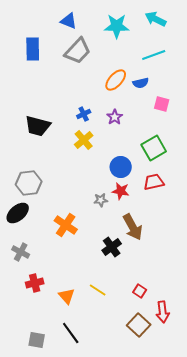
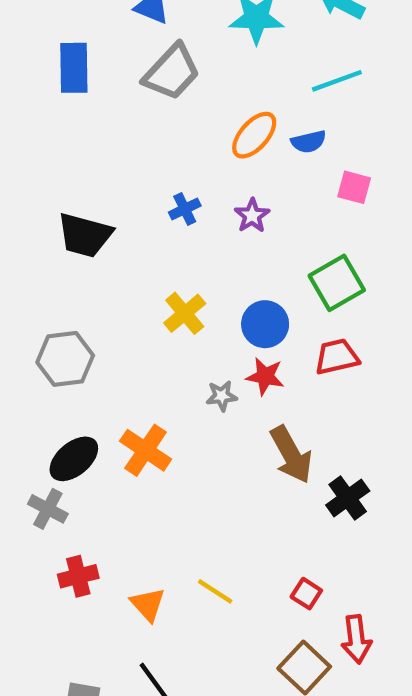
yellow cross: (84, 140) -> (185, 313), moved
black ellipse: (18, 213) -> (74, 459), moved
black cross: (112, 247) -> (348, 498), moved

